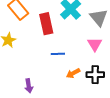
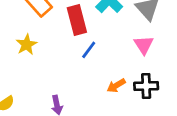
blue line: (58, 54) -> (89, 50), moved, turned -48

